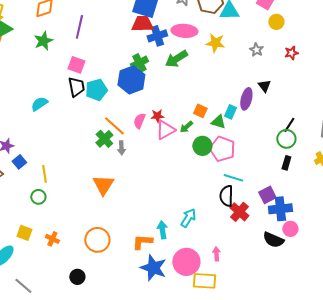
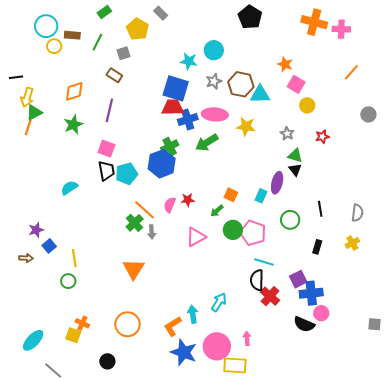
green triangle: (218, 122) -> (295, 156), moved
black line: (289, 125) -> (320, 209), turned -42
pink triangle: (165, 130) -> (196, 237), moved
green circle: (286, 139) -> (290, 220), moved
yellow square: (24, 233) -> (73, 335), moved
orange L-shape: (142, 242) -> (173, 326), turned -35

